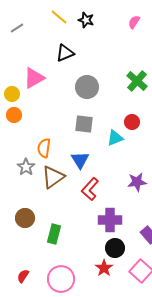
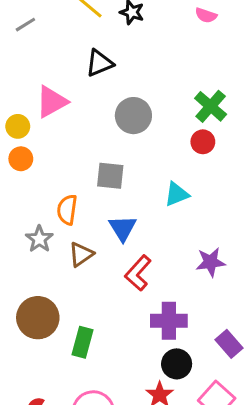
pink semicircle: (134, 22) -> (206, 15), turned -104
red circle: (132, 122) -> (203, 142), moved
gray square: (84, 124) -> (110, 176), moved
brown triangle: (53, 177) -> (81, 254), size x0.7
brown circle: (25, 218) -> (38, 318), size x1.4

